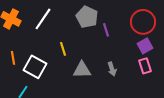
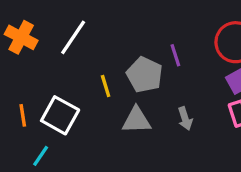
gray pentagon: (87, 17) -> (145, 75), moved
orange line: (13, 58) -> (23, 115), moved

